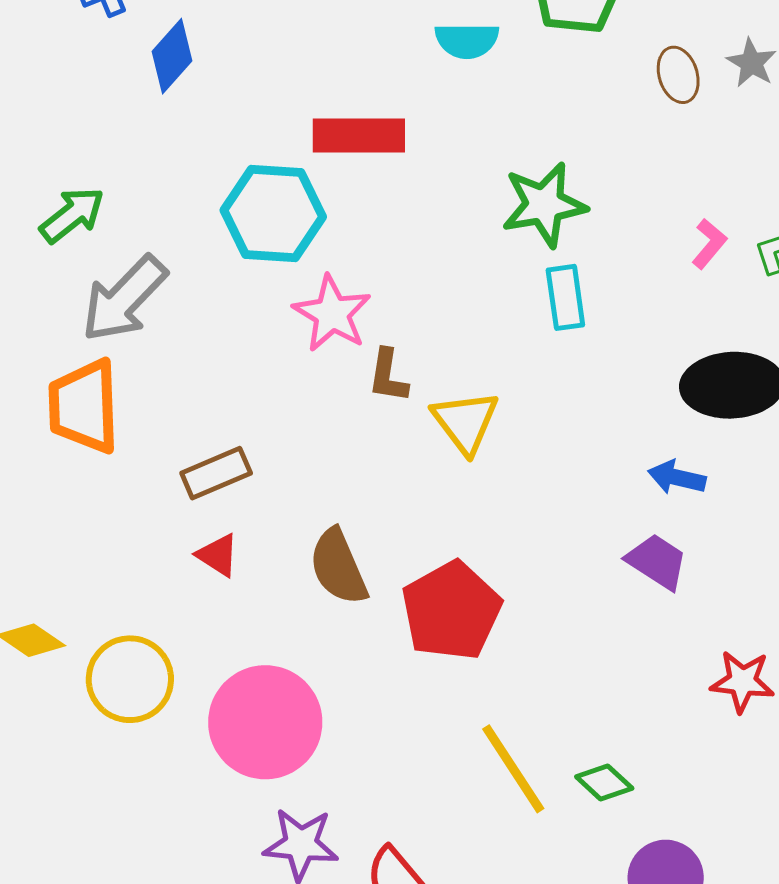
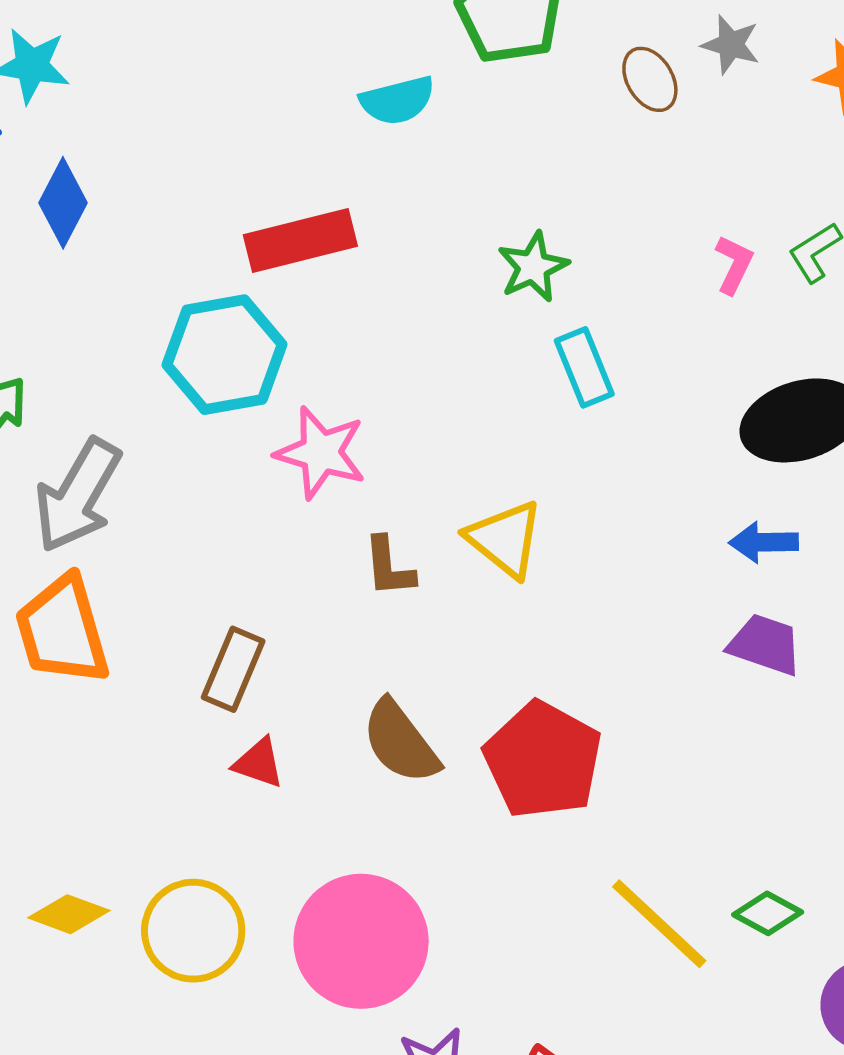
green star: (544, 205) -> (533, 267), size x0.7
brown L-shape: (388, 376) -> (389, 567), moved
brown rectangle: (216, 473) -> (233, 669), turned -30

